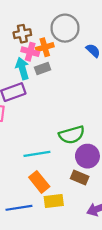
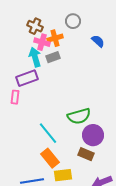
gray circle: (65, 28) -> (73, 21), size x0.6
brown cross: (22, 34) -> (35, 26), turned 35
cyan line: (37, 154) -> (48, 133), turned 60

